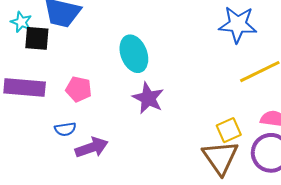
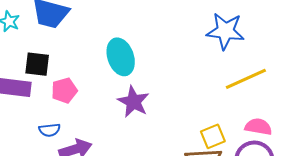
black square: (37, 38) -> (37, 64), moved
pink pentagon: (79, 89) -> (64, 90), turned -30

